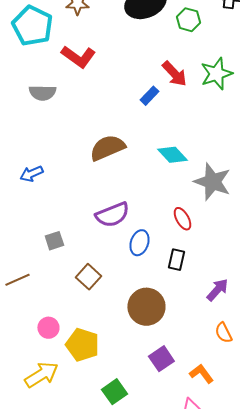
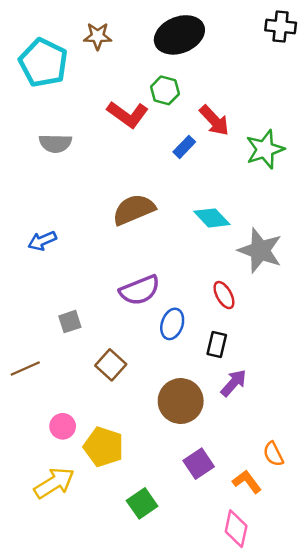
green hexagon: (188, 20) -> (165, 90), moved
red L-shape: (78, 57) -> (128, 114), moved
green star: (216, 74) -> (265, 149), moved
purple arrow: (217, 290) -> (234, 383), moved
orange semicircle: (223, 333) -> (273, 454), moved

